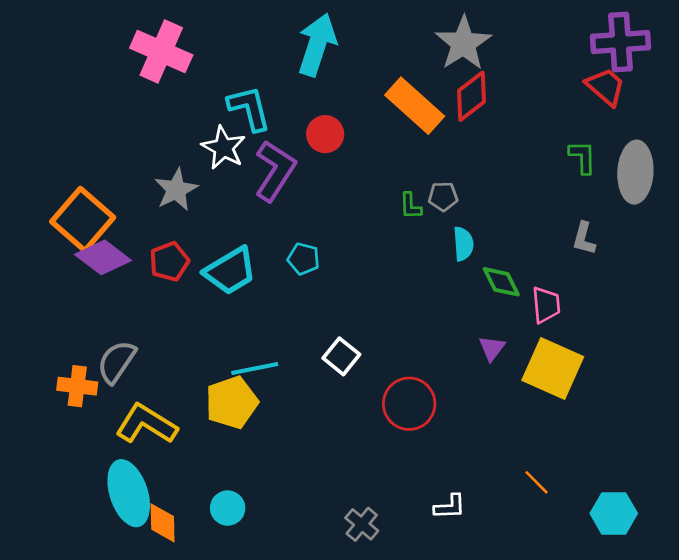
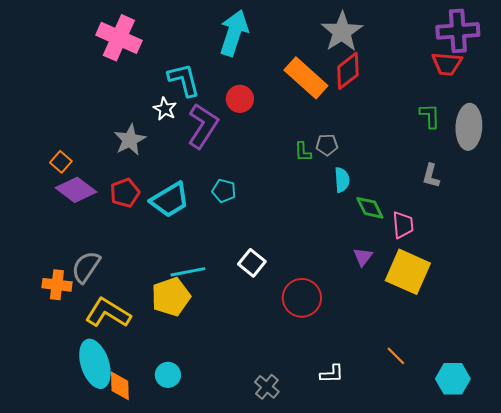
red trapezoid: (606, 87) -> (447, 64), turned 144
white star: (224, 148) -> (165, 109), size x0.7
orange square: (83, 219) -> (61, 162), size x0.5

